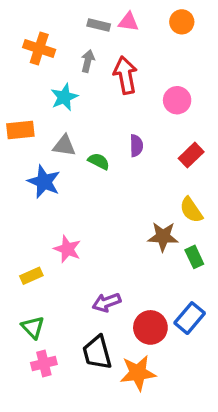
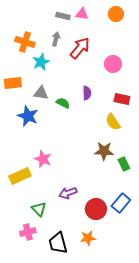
orange cross: (39, 49) -> (25, 42), moved
red arrow: (125, 75) -> (80, 48), turned 50
red rectangle: (191, 155) -> (122, 99), turned 56
yellow semicircle: (191, 210) -> (113, 122), moved
yellow rectangle: (31, 276) -> (20, 176), size x1.5
green triangle: (33, 327) -> (39, 209), moved
black trapezoid: (97, 353) -> (58, 243), moved
orange star: (138, 373) -> (88, 238), size x0.7

